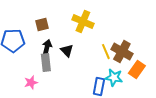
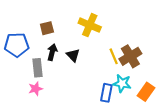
brown cross: (122, 52) -> (130, 56), turned 30
gray rectangle: (46, 63) -> (38, 68), moved
orange rectangle: (137, 70) -> (146, 92), moved

